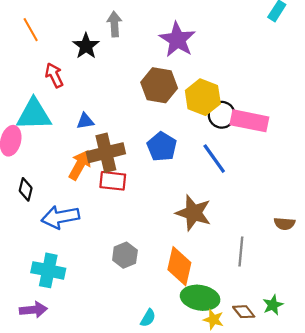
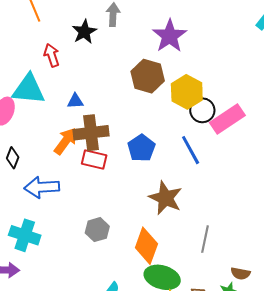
pink rectangle: (249, 121) -> (227, 119), turned -52
blue pentagon: (162, 147) -> (141, 148), moved
brown semicircle: (284, 224) -> (240, 273), moved

